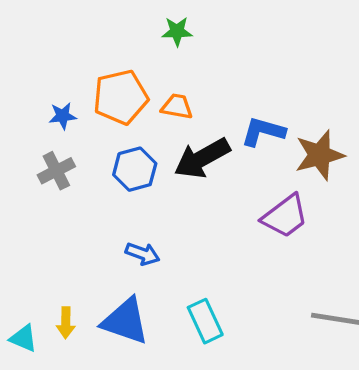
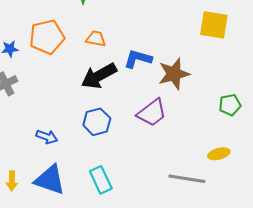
orange trapezoid: (177, 107) -> (96, 39), moved
blue hexagon: (135, 169) -> (97, 122), moved
blue arrow: (143, 254) -> (47, 137), moved

